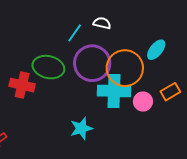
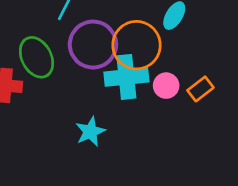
green ellipse: (48, 67) -> (36, 57), turned 56
orange rectangle: (170, 92) -> (200, 89), moved

